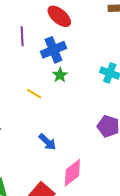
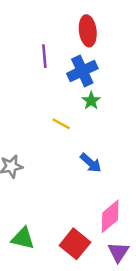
red ellipse: (59, 16) -> (88, 31), turned 45
blue arrow: (47, 142) -> (91, 163), moved

